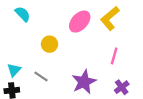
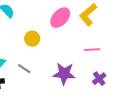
pink line: (114, 56) -> (92, 50), turned 70
purple star: (84, 82) -> (64, 74), turned 30

